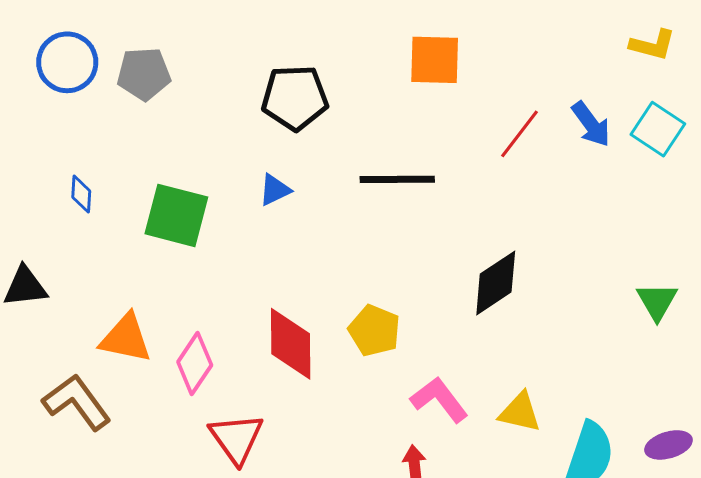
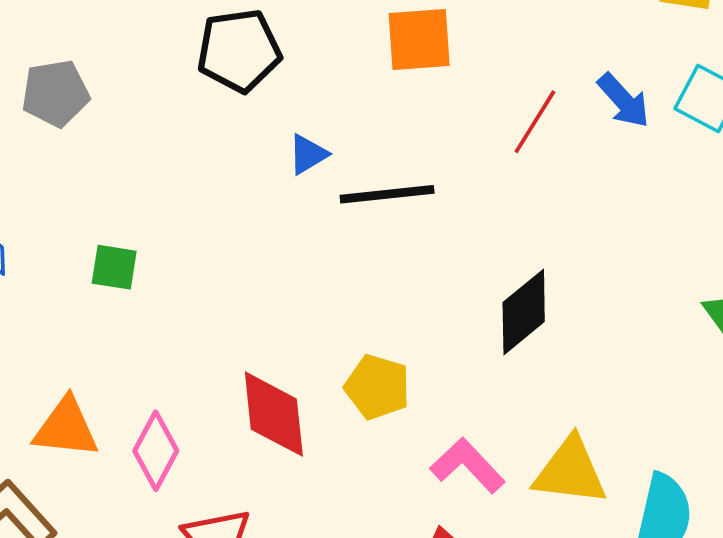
black pentagon: (295, 98) -> (239, 51), moved
blue triangle: (275, 190) -> (308, 154), moved
green square: (176, 215) -> (114, 267), size x0.6
yellow triangle: (520, 412) -> (570, 471), size x1.4

